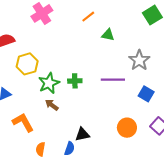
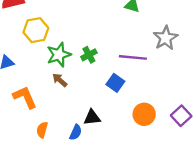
green cross: (75, 81) -> (89, 55), turned -32
blue square: (146, 94) -> (115, 83), moved

